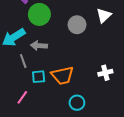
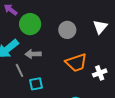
white triangle: (104, 15) -> (100, 27), moved
orange trapezoid: (63, 76) -> (76, 63), moved

